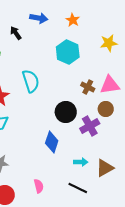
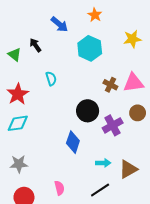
blue arrow: (39, 18) -> (59, 24), moved, turned 30
black arrow: (16, 33) -> (35, 45), moved
cyan semicircle: (31, 81) -> (51, 79), size x0.6
brown circle: (106, 109) -> (138, 113), moved
black line: (78, 188) -> (100, 190), turned -60

